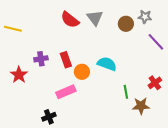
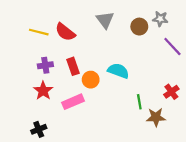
red semicircle: (70, 20) -> (65, 32), moved
yellow line: (13, 29) -> (39, 32), moved
red star: (19, 75) -> (43, 91), moved
black cross: (49, 117) -> (39, 129), moved

